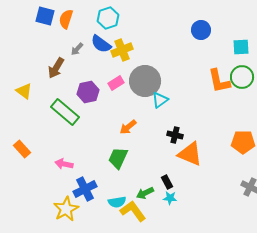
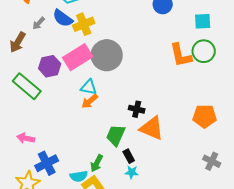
pink rectangle: (116, 83) -> (78, 57), size x1.8
cyan triangle: (160, 100) -> (89, 87), moved, turned 48
green trapezoid: (118, 158) -> (116, 135), moved
green arrow: (145, 193) -> (97, 163), moved, turned -36

